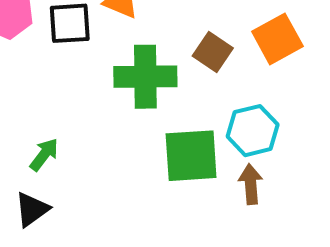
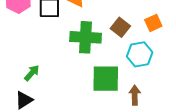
orange square: (277, 39) -> (153, 23), size x0.7
cyan hexagon: (253, 131) -> (140, 54), moved

